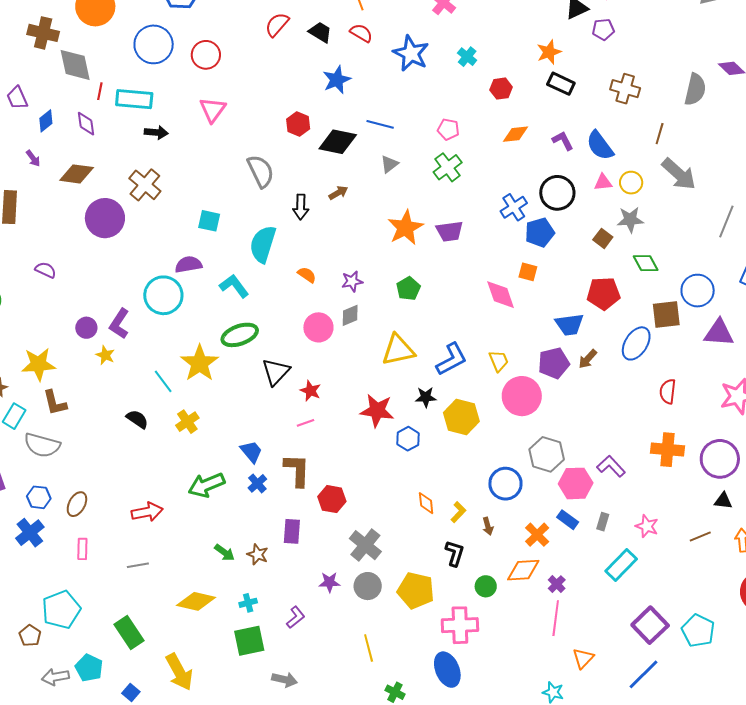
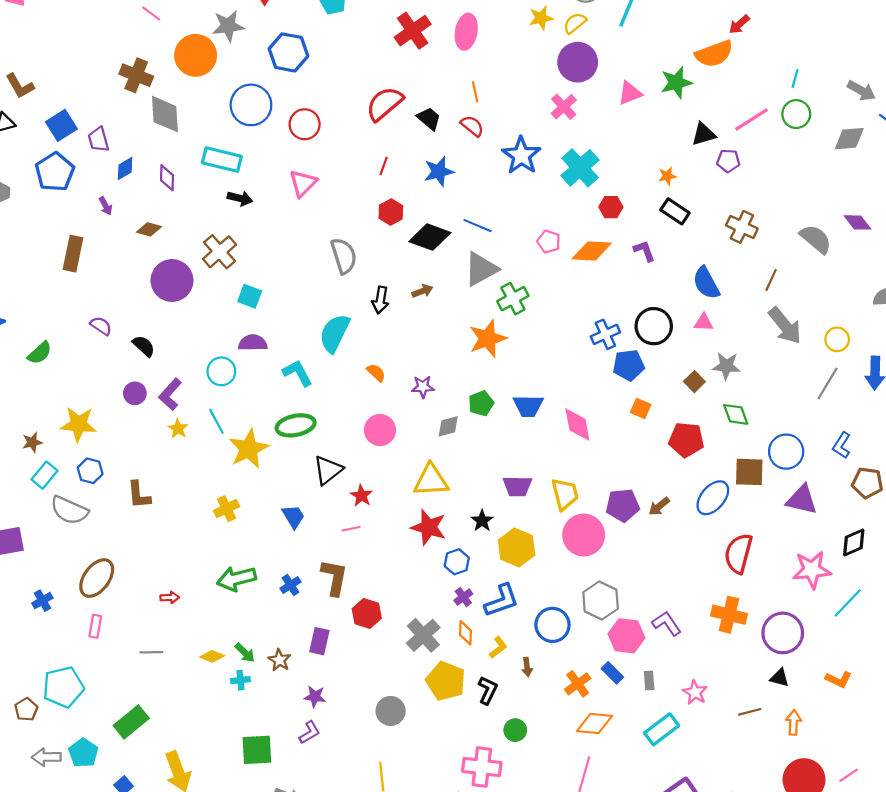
red semicircle: (277, 25) -> (384, 104), size x1.4
orange star: (549, 52) -> (667, 176), size x0.7
cyan cross: (467, 57) -> (580, 168), size x1.8
gray semicircle: (695, 89) -> (816, 239), turned -72
red line: (100, 91) -> (384, 166), moved
orange diamond: (516, 134) -> (592, 251), moved, size x1.4
purple L-shape: (563, 141) -> (644, 251), moved
gray triangle: (389, 164) -> (481, 269), size x1.8
green cross: (448, 167) -> (513, 299), moved
brown diamond: (77, 174) -> (149, 229), size x0.7
yellow circle: (631, 183) -> (837, 339), moved
cyan square: (209, 221) -> (250, 296), moved
purple trapezoid: (450, 231) -> (517, 486), moved
orange square: (528, 272) -> (641, 408), moved
cyan circle: (163, 295) -> (221, 371), size x0.7
gray diamond: (350, 315) -> (448, 426), moved
blue trapezoid: (570, 325) -> (528, 406), moved
yellow triangle: (398, 350) -> (431, 480), moved
yellow star: (105, 355) -> (178, 429), moved
blue L-shape: (452, 359) -> (502, 601), moved
yellow trapezoid: (499, 361) -> (565, 494), size x1.4
cyan line: (163, 381) -> (216, 421), moved
red semicircle: (668, 391) -> (738, 553), size x1.5
black star: (426, 397) -> (482, 521), turned 30
brown L-shape: (55, 403) -> (139, 495), moved
black semicircle: (137, 419) -> (144, 346), moved
blue trapezoid: (251, 452) -> (293, 517), moved
blue hexagon: (39, 497) -> (90, 471), moved
brown ellipse: (77, 504) -> (97, 578), size x1.5
red arrow: (147, 512) -> (170, 598), size x0.6
gray rectangle: (603, 522) -> (649, 680), turned -30
blue cross: (30, 533) -> (42, 601), size x0.7
gray cross: (365, 545) -> (423, 635), moved
orange diamond: (523, 570) -> (595, 723), moved
purple star: (330, 582) -> (315, 697), moved
purple cross: (557, 584) -> (463, 597), moved
yellow pentagon: (416, 591) -> (446, 681), moved
yellow diamond: (196, 601) -> (212, 656), moved, size x0.6
cyan cross: (248, 603) -> (240, 680), moved
green rectangle: (129, 633) -> (131, 722), turned 76

